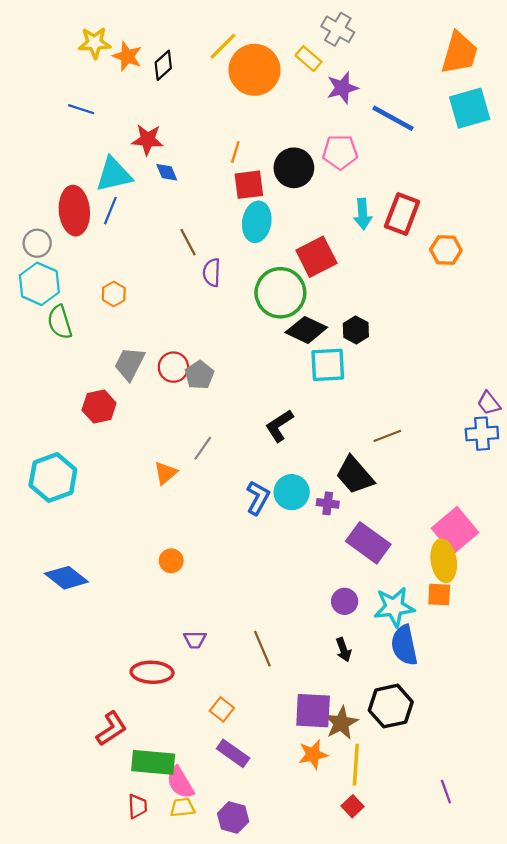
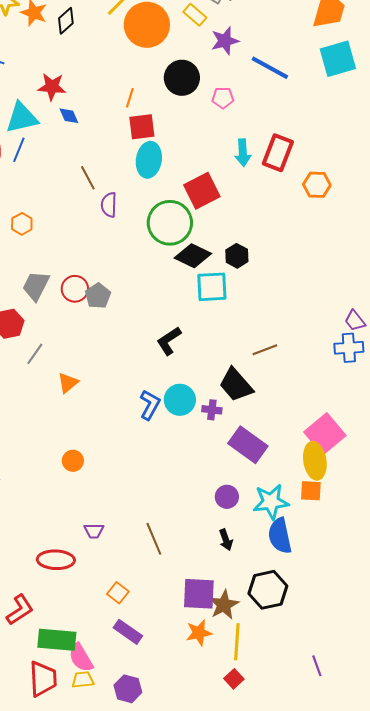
pink pentagon: (340, 152) -> (223, 98), size x0.7
black circle: (294, 168) -> (182, 78), moved
gray line: (203, 448) -> (35, 354), moved
red trapezoid: (137, 806) -> (43, 679), size x1.6

